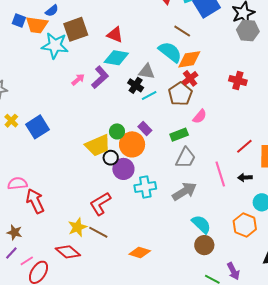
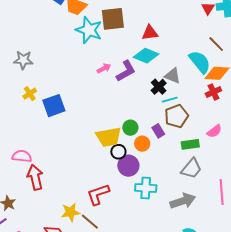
red triangle: (115, 35) -> (150, 33), turned -42
brown pentagon: (180, 94) -> (176, 116), moved
orange circle: (132, 144) -> (142, 144), size x0.6

